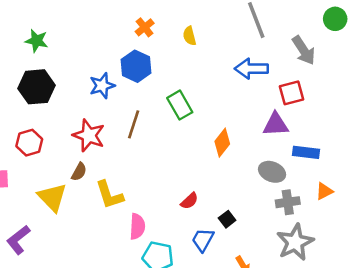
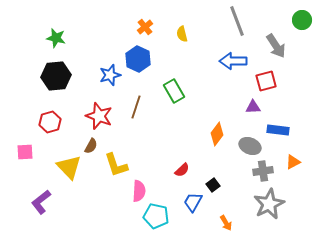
purple triangle: (276, 124) -> (253, 107), size x0.7
orange diamond: (222, 143) -> (217, 134), moved

